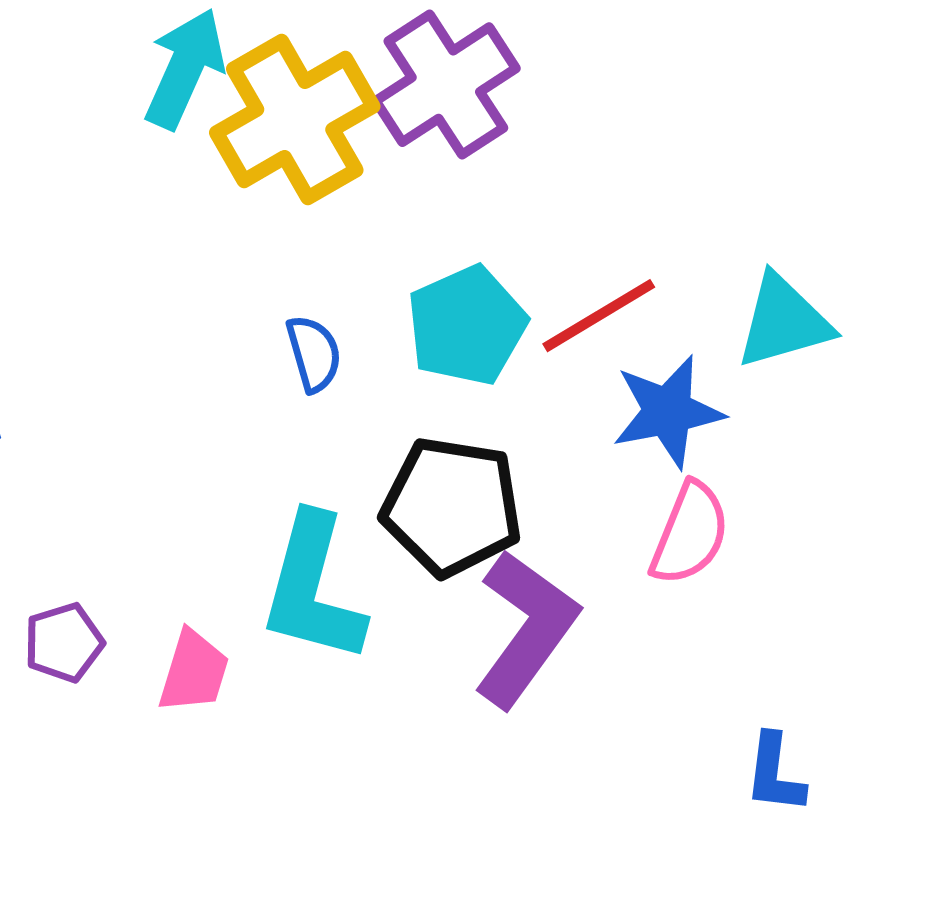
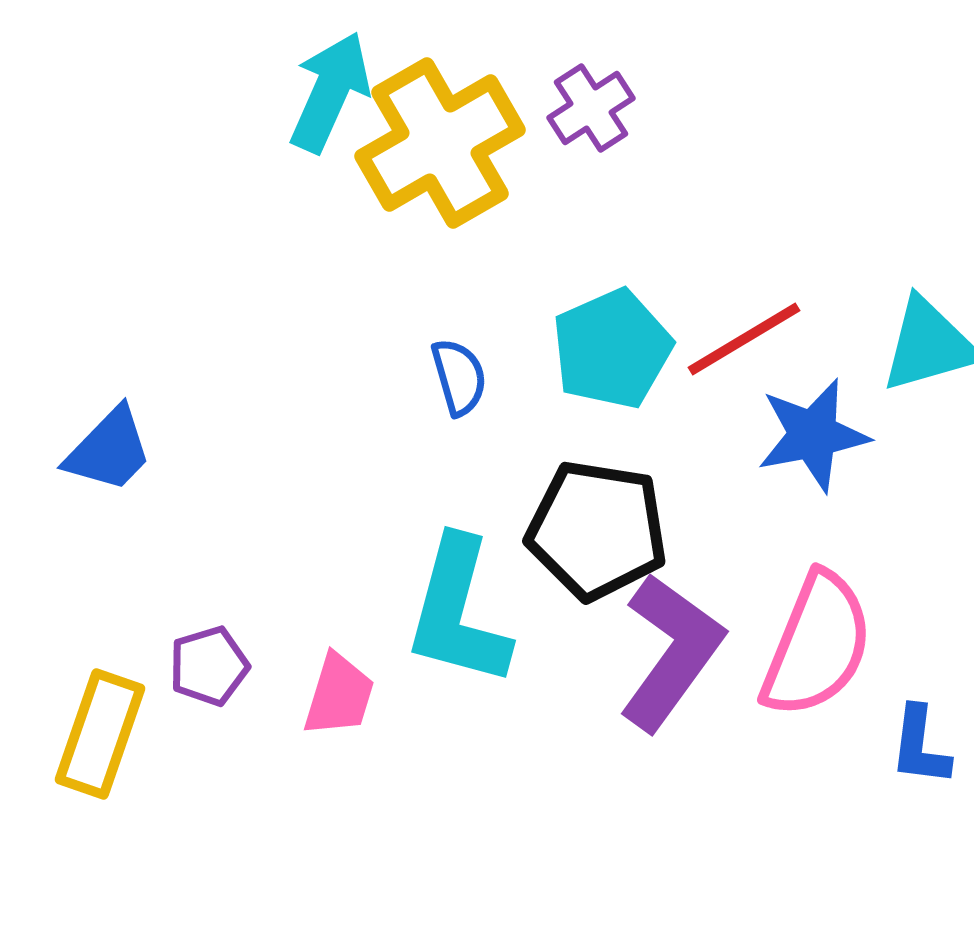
purple cross: (446, 85) -> (591, 108), size x0.6
pink semicircle: (690, 534) -> (817, 645), moved, size x1.4
blue L-shape: (775, 774) -> (920, 746), moved

